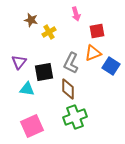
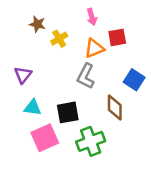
orange triangle: (93, 53) -> (94, 48), moved
black square: (44, 72) -> (68, 112), moved
brown diamond: (68, 89) -> (115, 108), moved
pink square: (32, 126) -> (45, 138), moved

